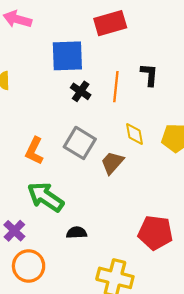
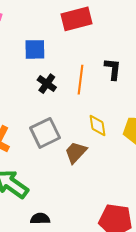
blue square: (67, 56) -> (35, 49), size x0.7
gray square: (80, 143) -> (45, 133), turned 32

